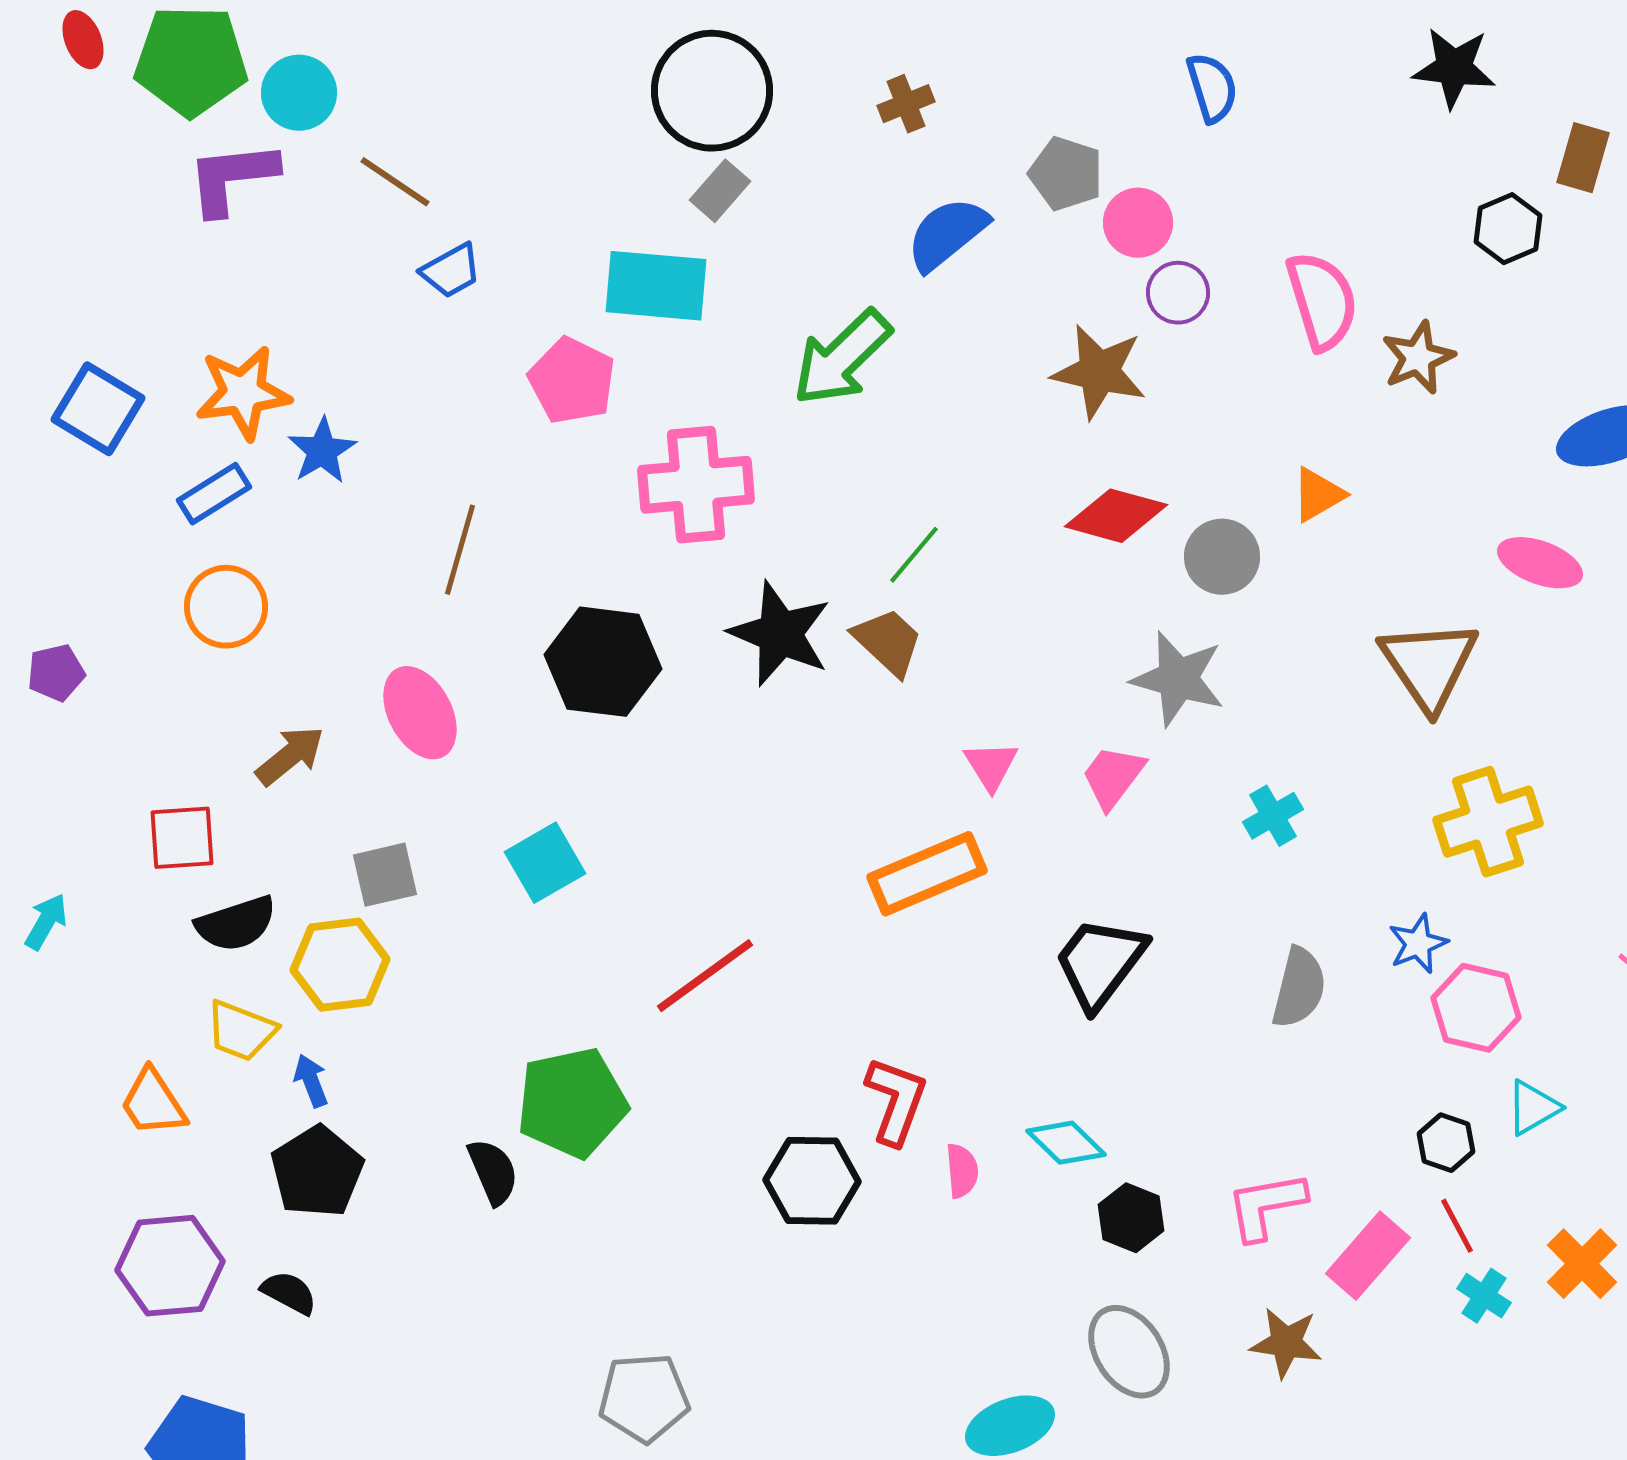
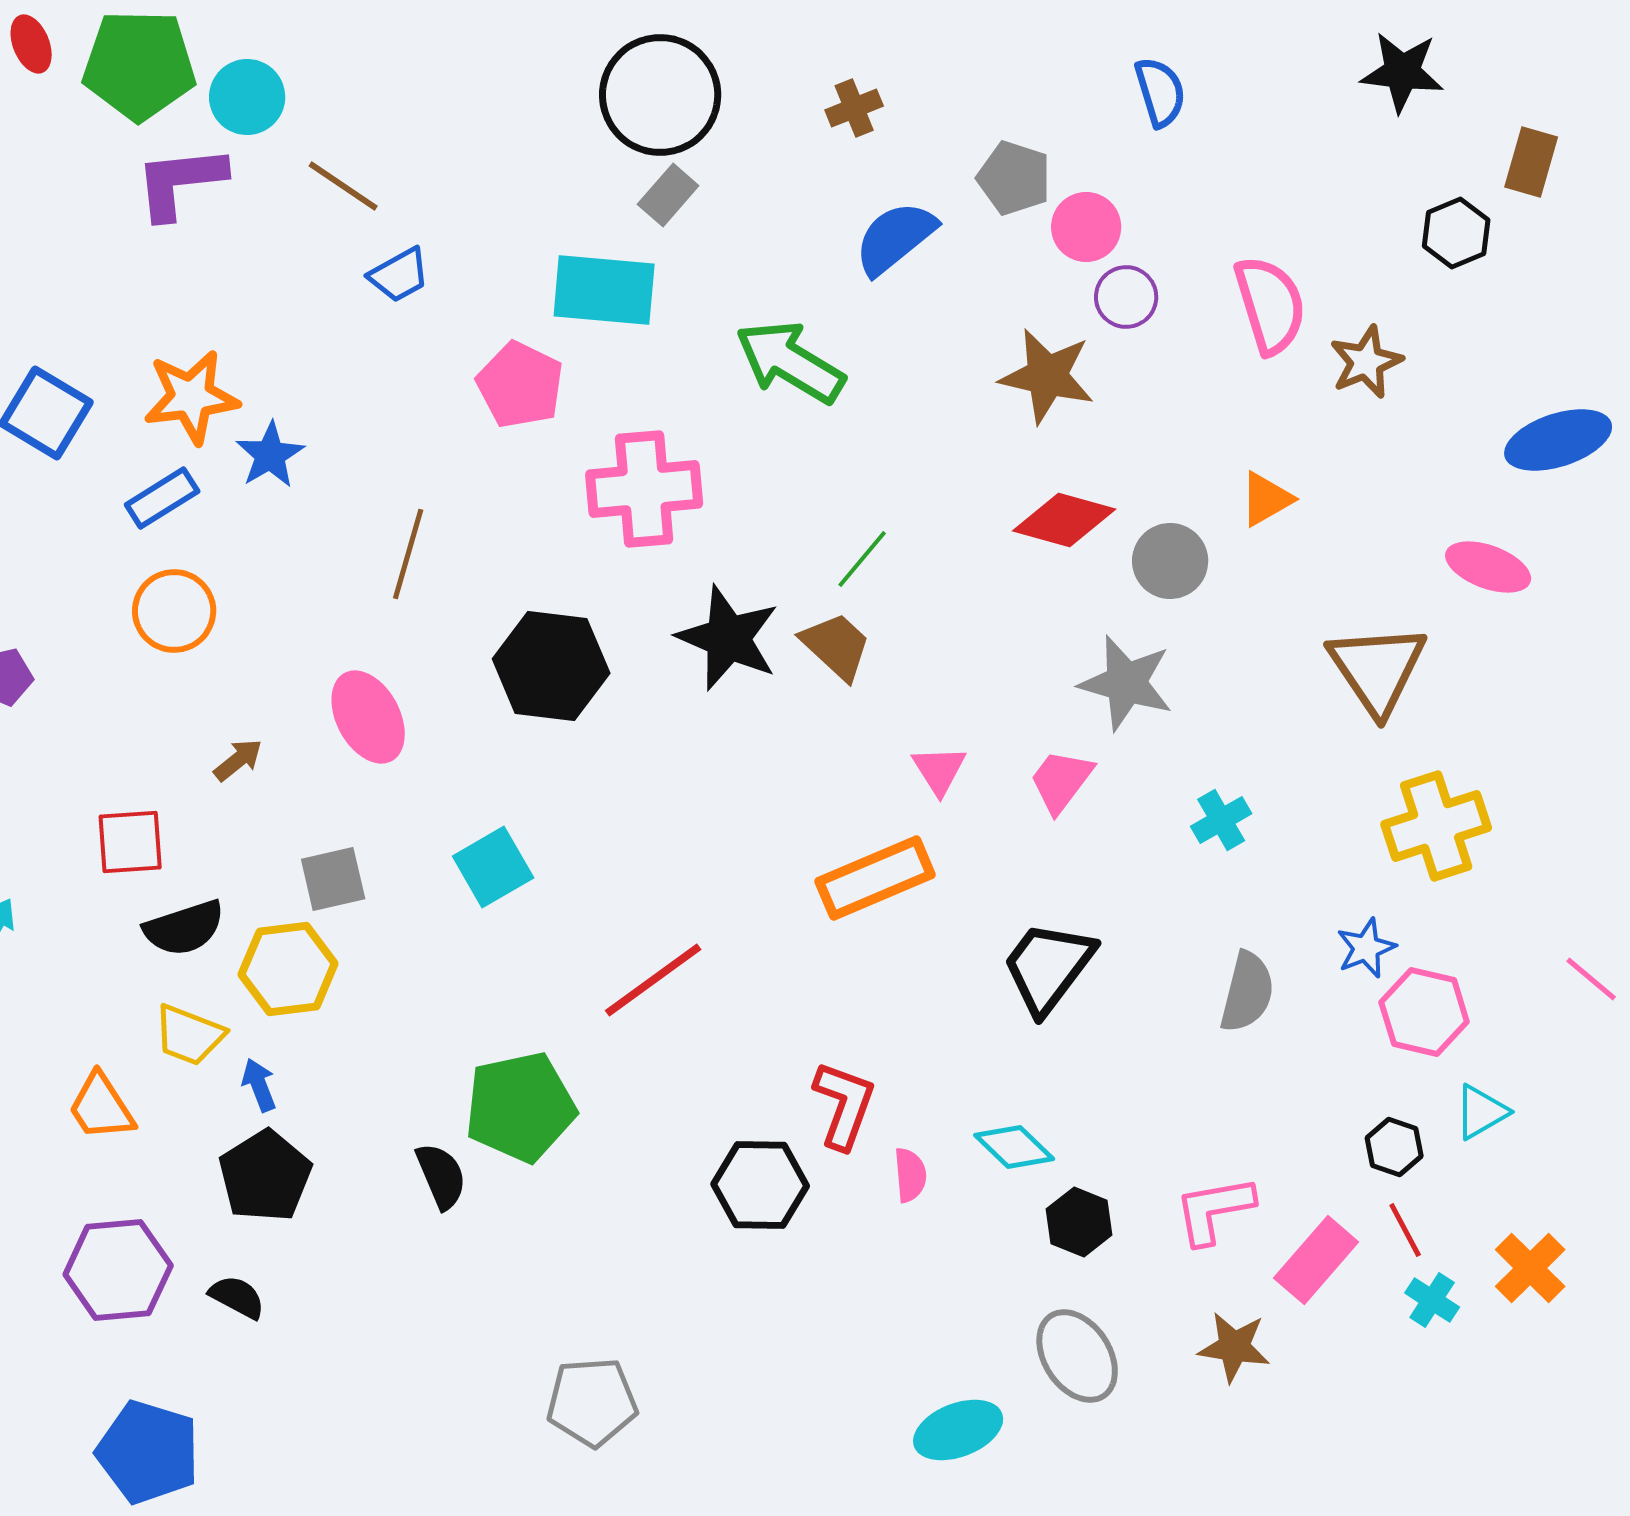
green arrow: (842, 358) -> (790, 362), turned 75
brown arrow: (290, 756) -> (238, 760), size x0.7

